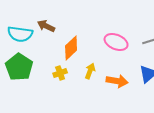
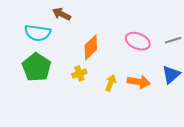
brown arrow: (46, 26) -> (62, 14), moved
yellow arrow: (90, 71) -> (111, 83), moved

